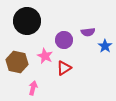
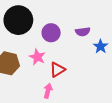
purple circle: (64, 40) -> (51, 33), moved
pink arrow: (33, 88) -> (48, 91), moved

